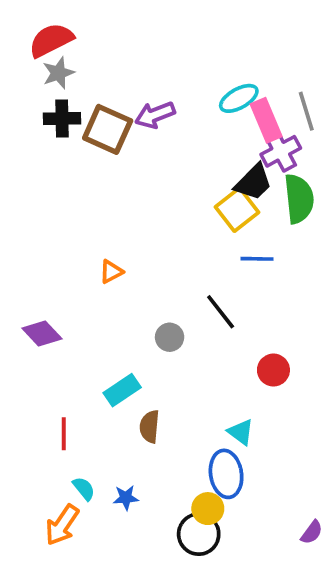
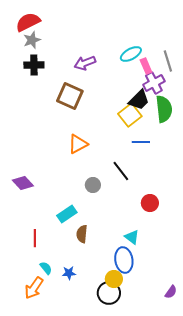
pink rectangle: (266, 120) -> (146, 66), size x0.7
brown square: (108, 129) -> (70, 96), moved
orange triangle: (111, 272) -> (78, 144), moved, size x1.5

